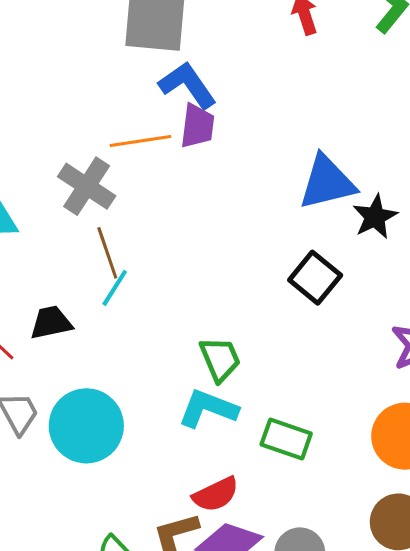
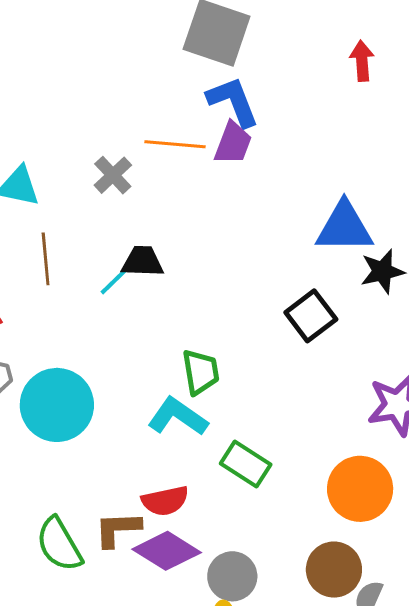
gray cross: (87, 186) -> (113, 175), size x0.7
brown line: (107, 253) -> (46, 259), moved
black trapezoid: (51, 323) -> (143, 261), moved

